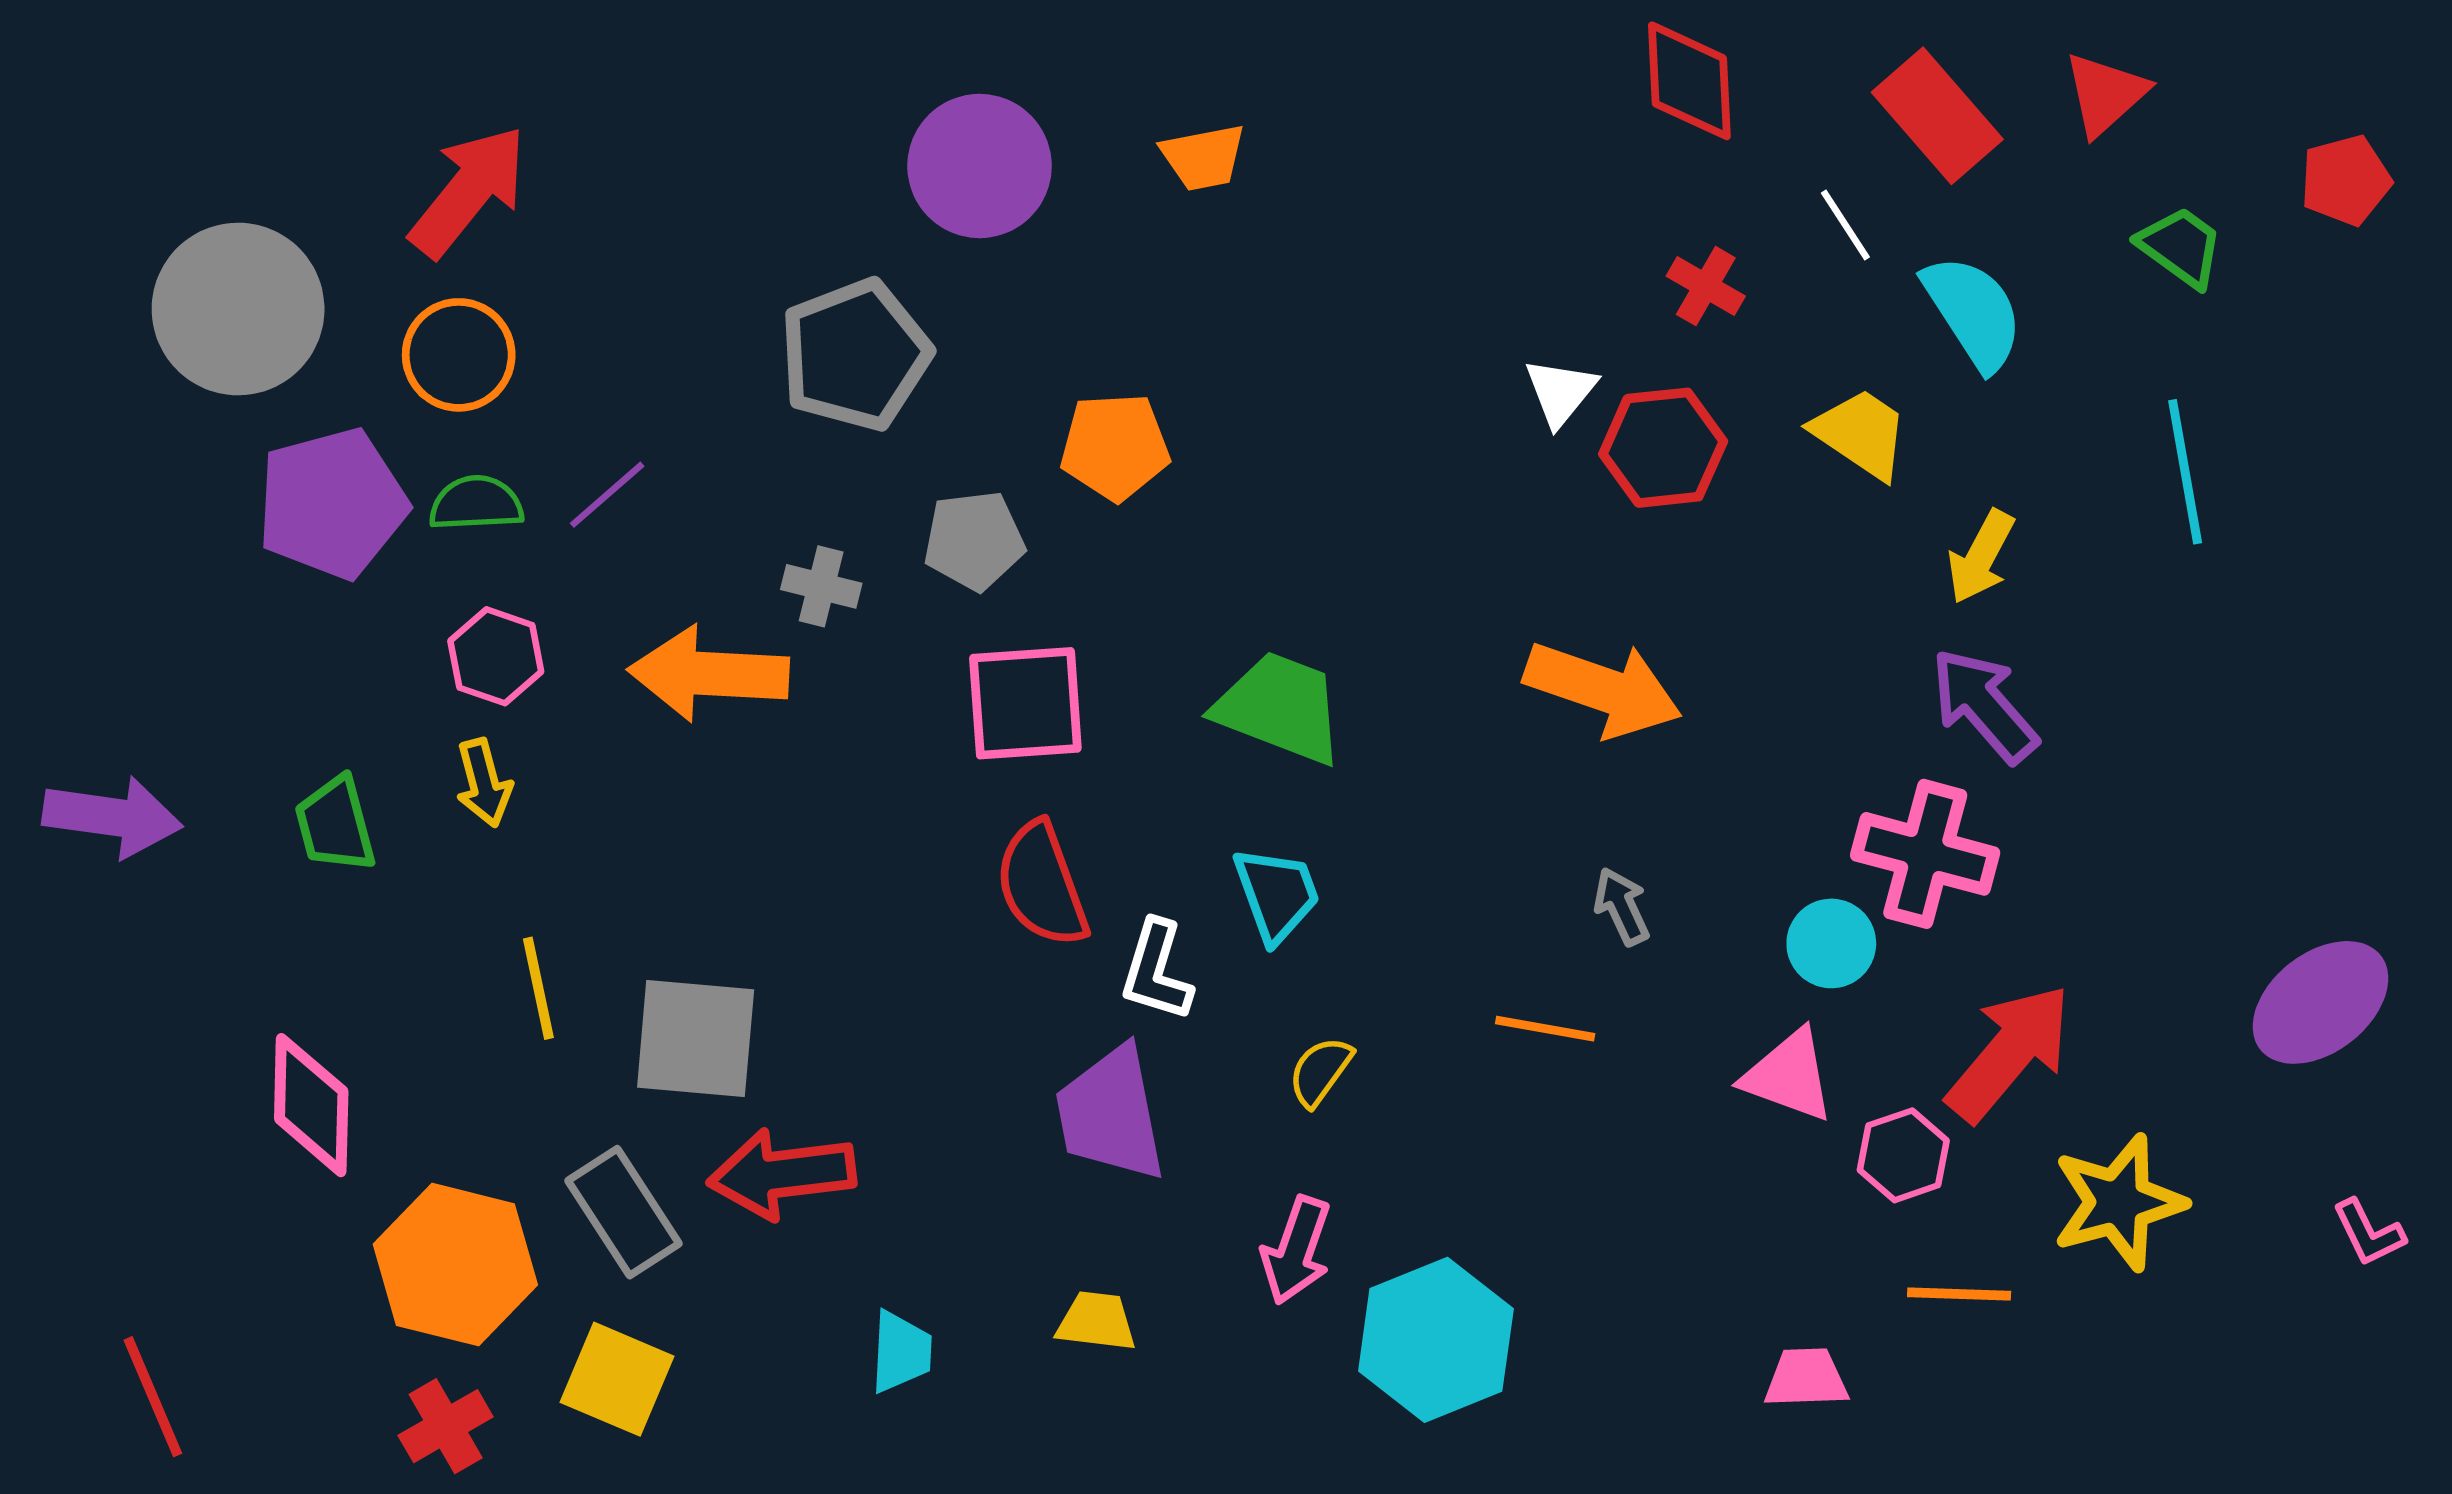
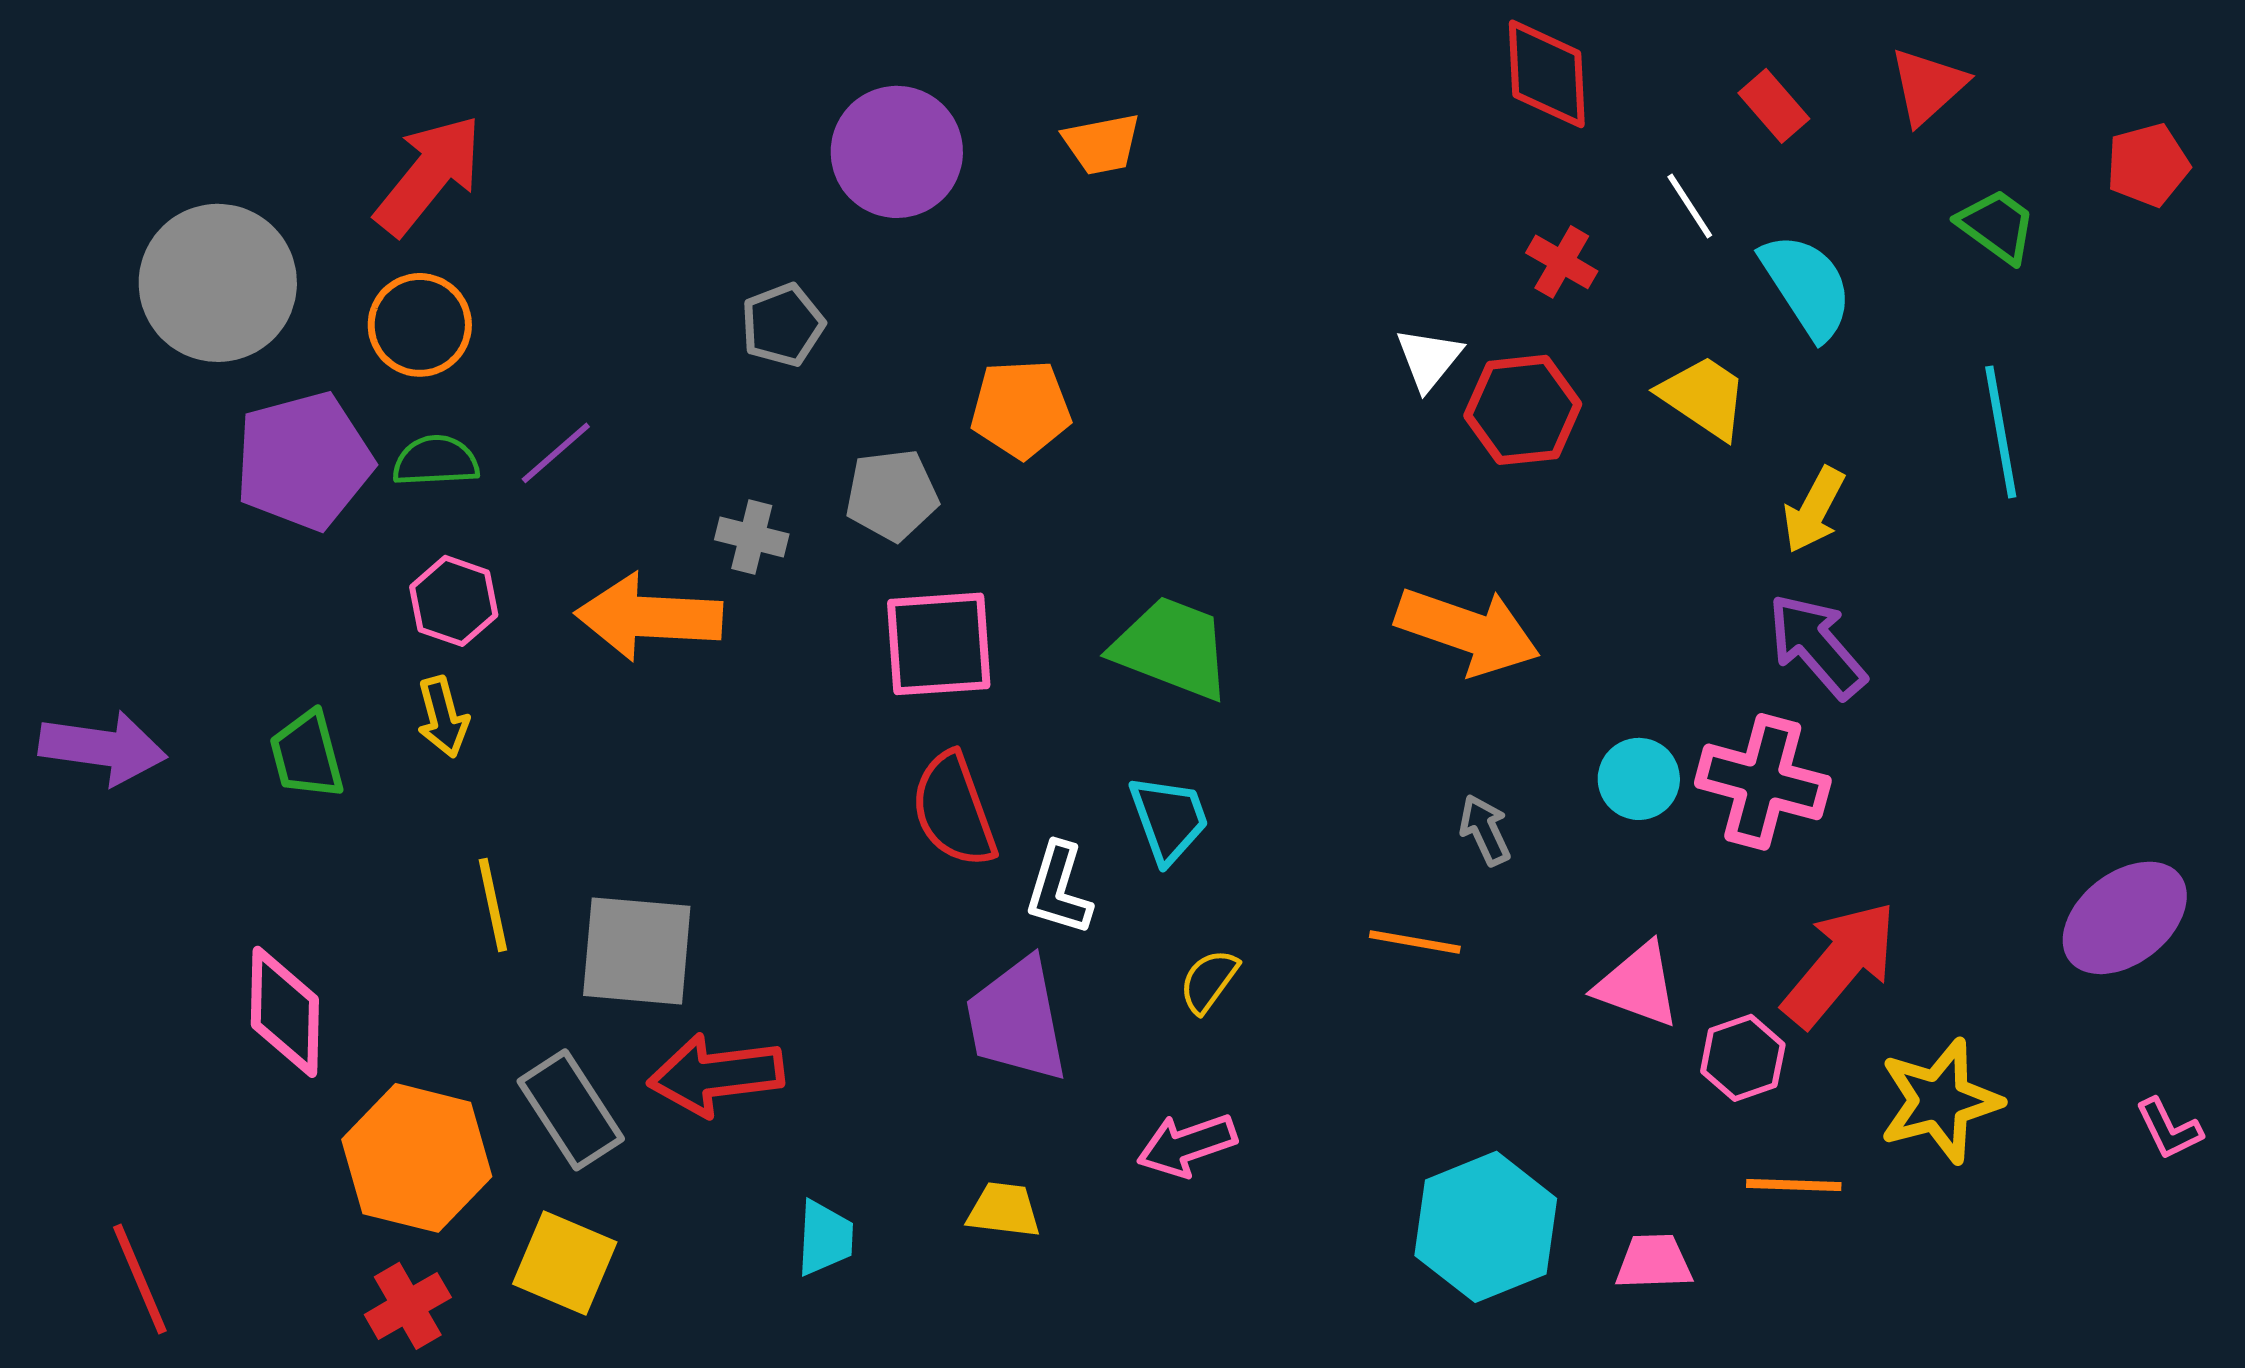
red rectangle: (1937, 116) -> (1774, 106), size x0.6
gray pentagon: (855, 355) -> (783, 325), size x0.6
cyan circle: (1831, 943) -> (1639, 779), moved
pink arrow: (1296, 1250) -> (1187, 1145), turned 52
cyan hexagon: (1436, 1340) -> (1486, 1227), moved

